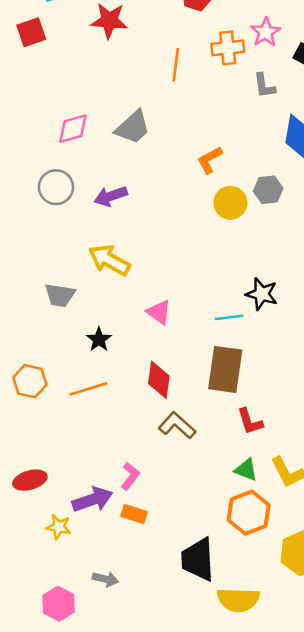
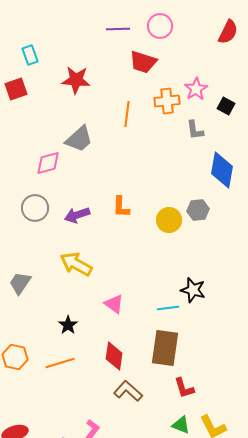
gray trapezoid: (133, 127) -> (79, 139), moved
orange L-shape: (210, 160) -> (121, 207), moved, turned -60
gray trapezoid: (60, 295) -> (20, 283), moved, turned 115

